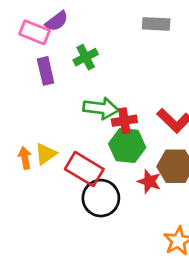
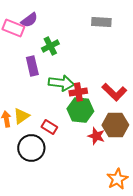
purple rectangle: (46, 71) -> (32, 66), moved
red rectangle: (84, 169) -> (49, 127), size x0.6
black circle: (101, 198) -> (31, 148), moved

